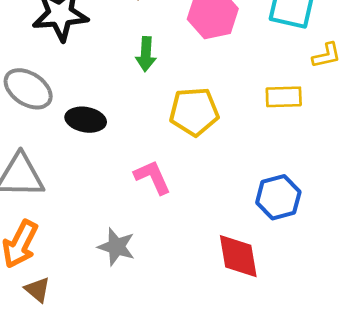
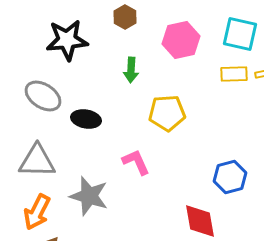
yellow rectangle: (284, 97) -> (234, 74), moved
gray star: (116, 247) -> (89, 196), moved, size x1.4

